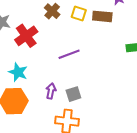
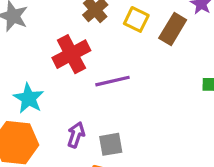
brown rectangle: (102, 16) -> (173, 29), turned -72
red cross: (26, 36) -> (71, 54), moved

